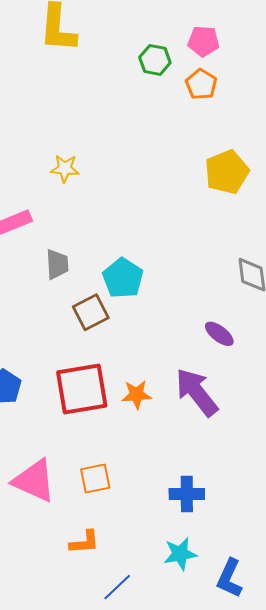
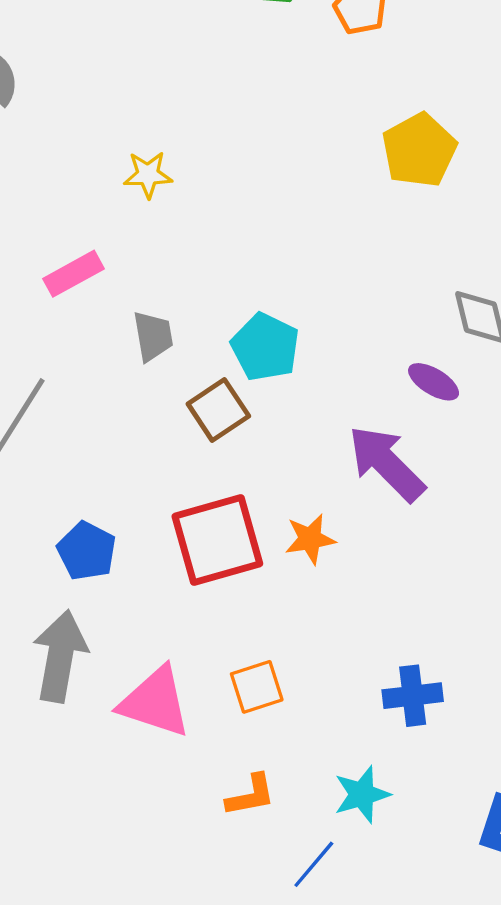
purple ellipse: (219, 334) -> (434, 382), moved
purple arrow: (197, 392) -> (386, 463), moved
cyan star: (180, 554) -> (362, 794), moved

